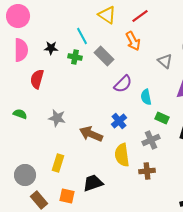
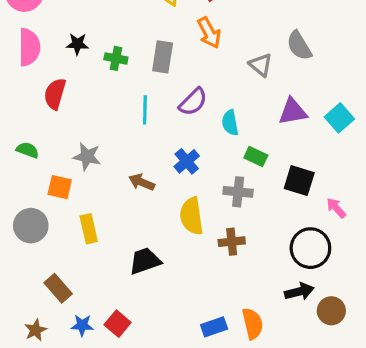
cyan line: (82, 36) -> (145, 110), moved, turned 30
gray rectangle: (104, 56) -> (163, 57), turned 54
brown arrow: (91, 134) -> (142, 182), size x0.7
gray cross: (151, 140) -> (238, 192), turned 30
yellow rectangle: (58, 163) -> (89, 229), turned -30
gray circle: (25, 175) -> (31, 226), moved
orange square: (67, 196) -> (60, 187), moved

